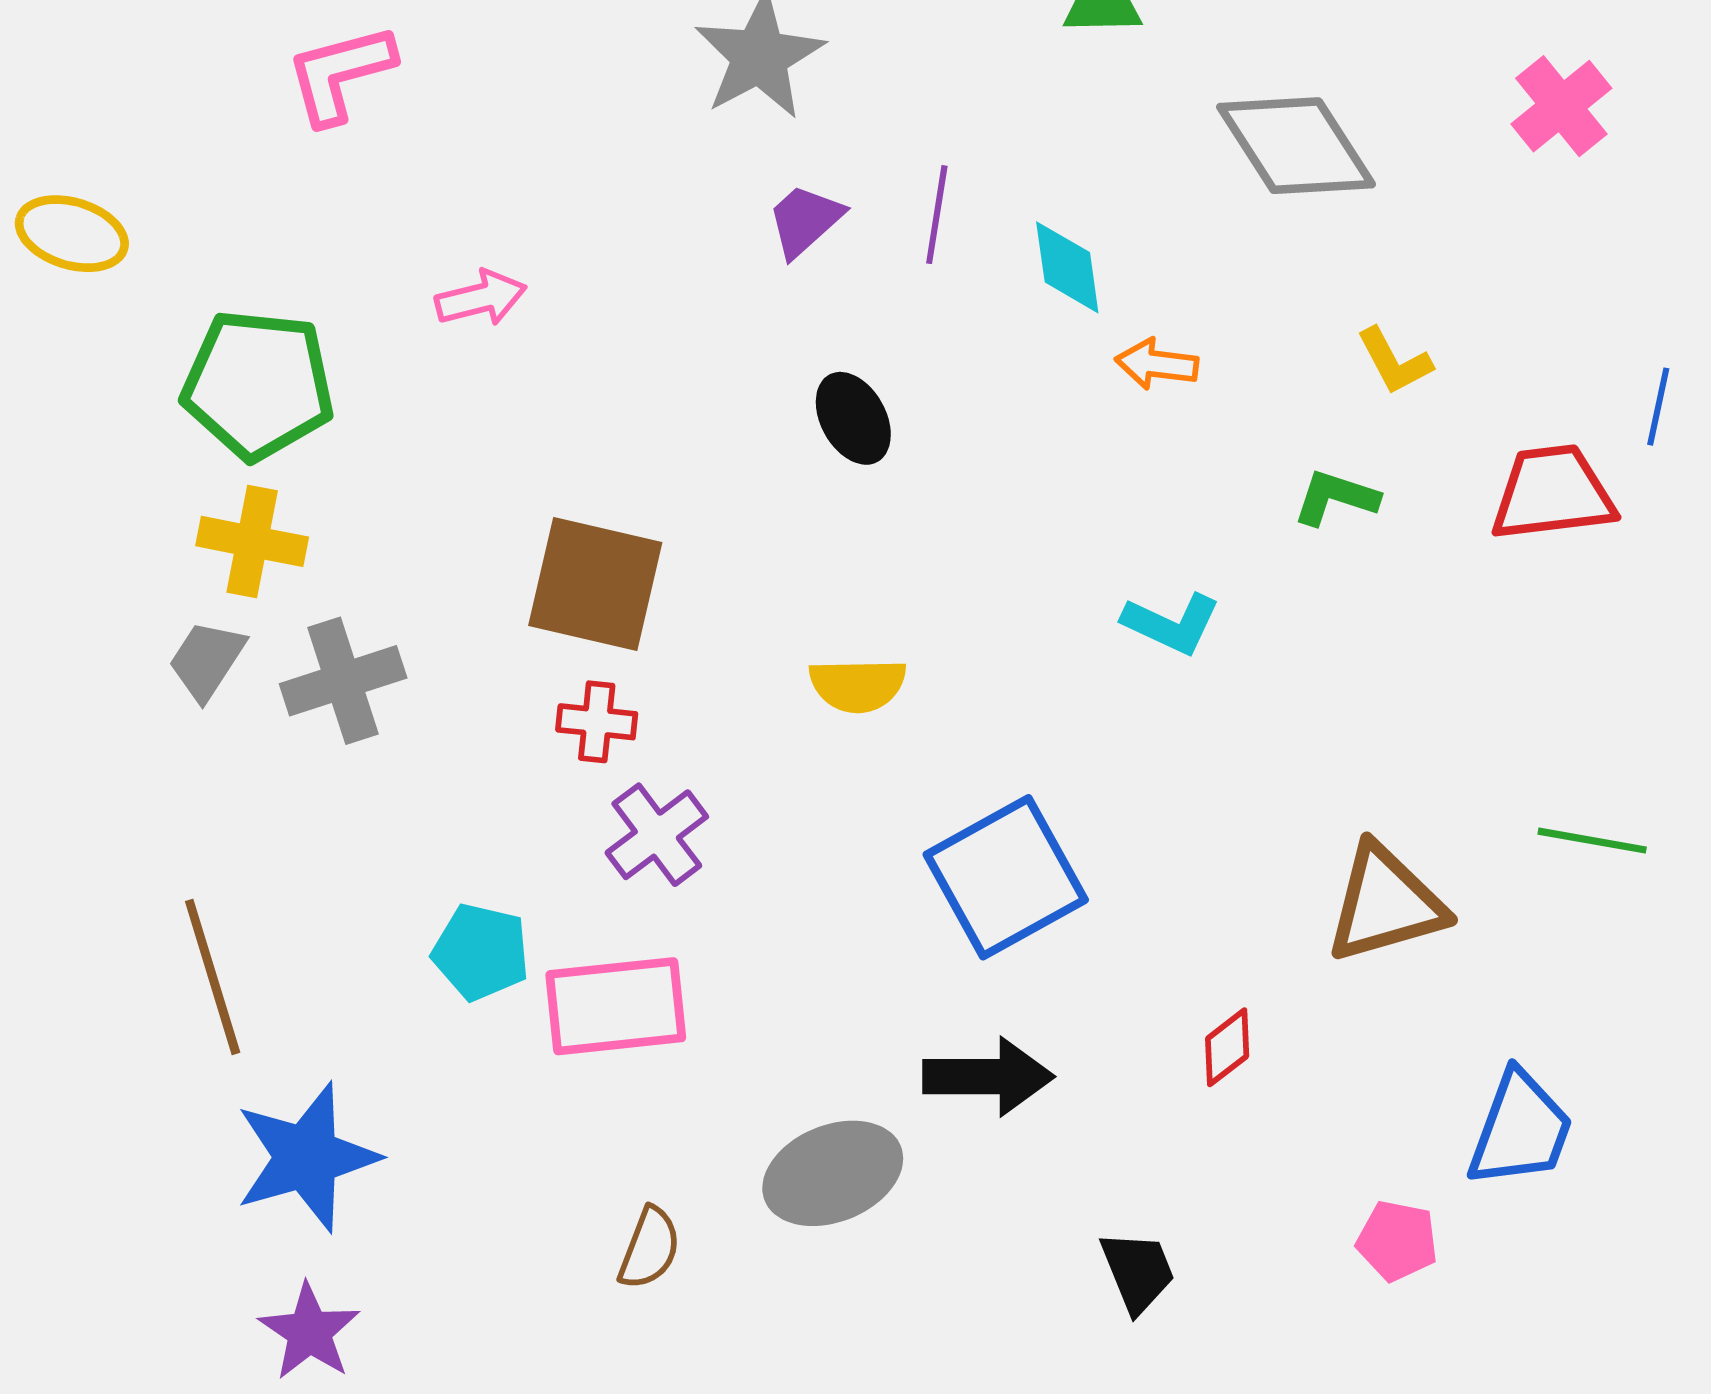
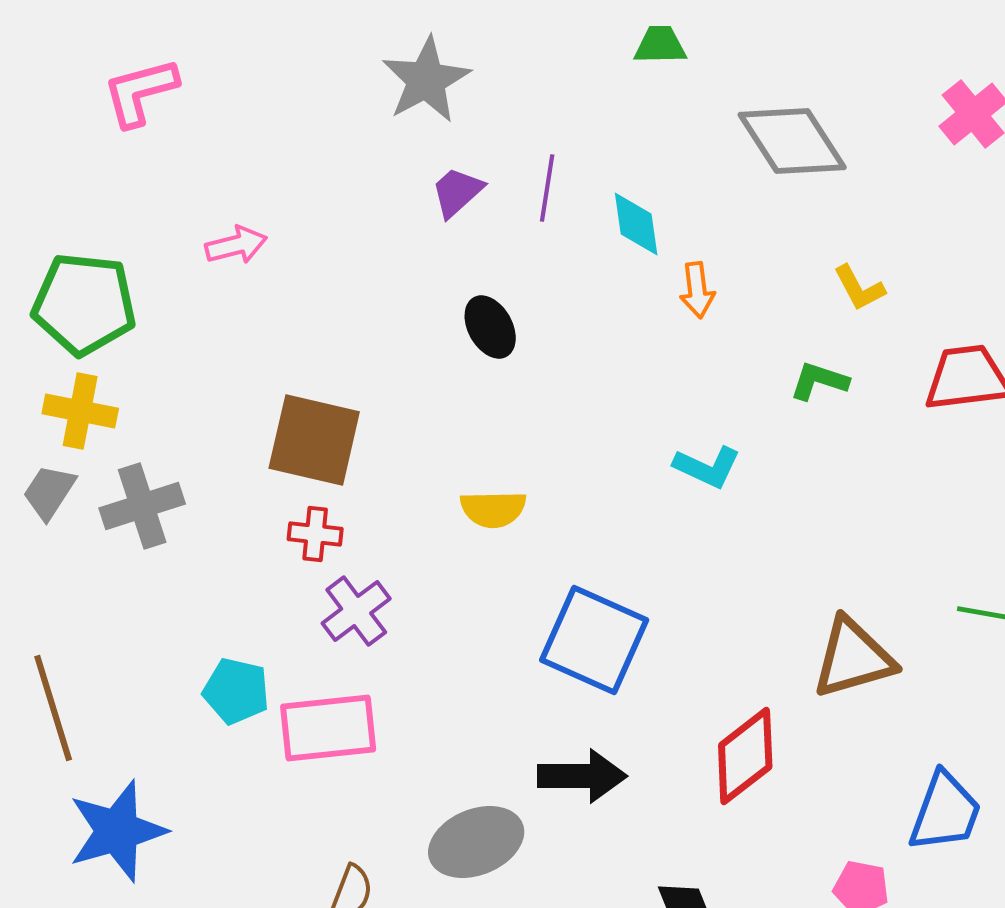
orange arrow: (1157, 364) -> (697, 290), turned -104
blue square: (1006, 877) -> (594, 640), turned -37
red diamond: (1227, 1047) -> (745, 756), size x1.8

